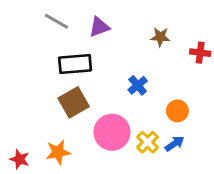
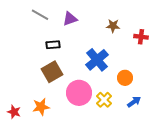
black rectangle: (75, 64) -> (53, 45), size x0.6
blue cross: (138, 85) -> (97, 60), size x1.6
blue arrow: (175, 144) -> (134, 102), moved

